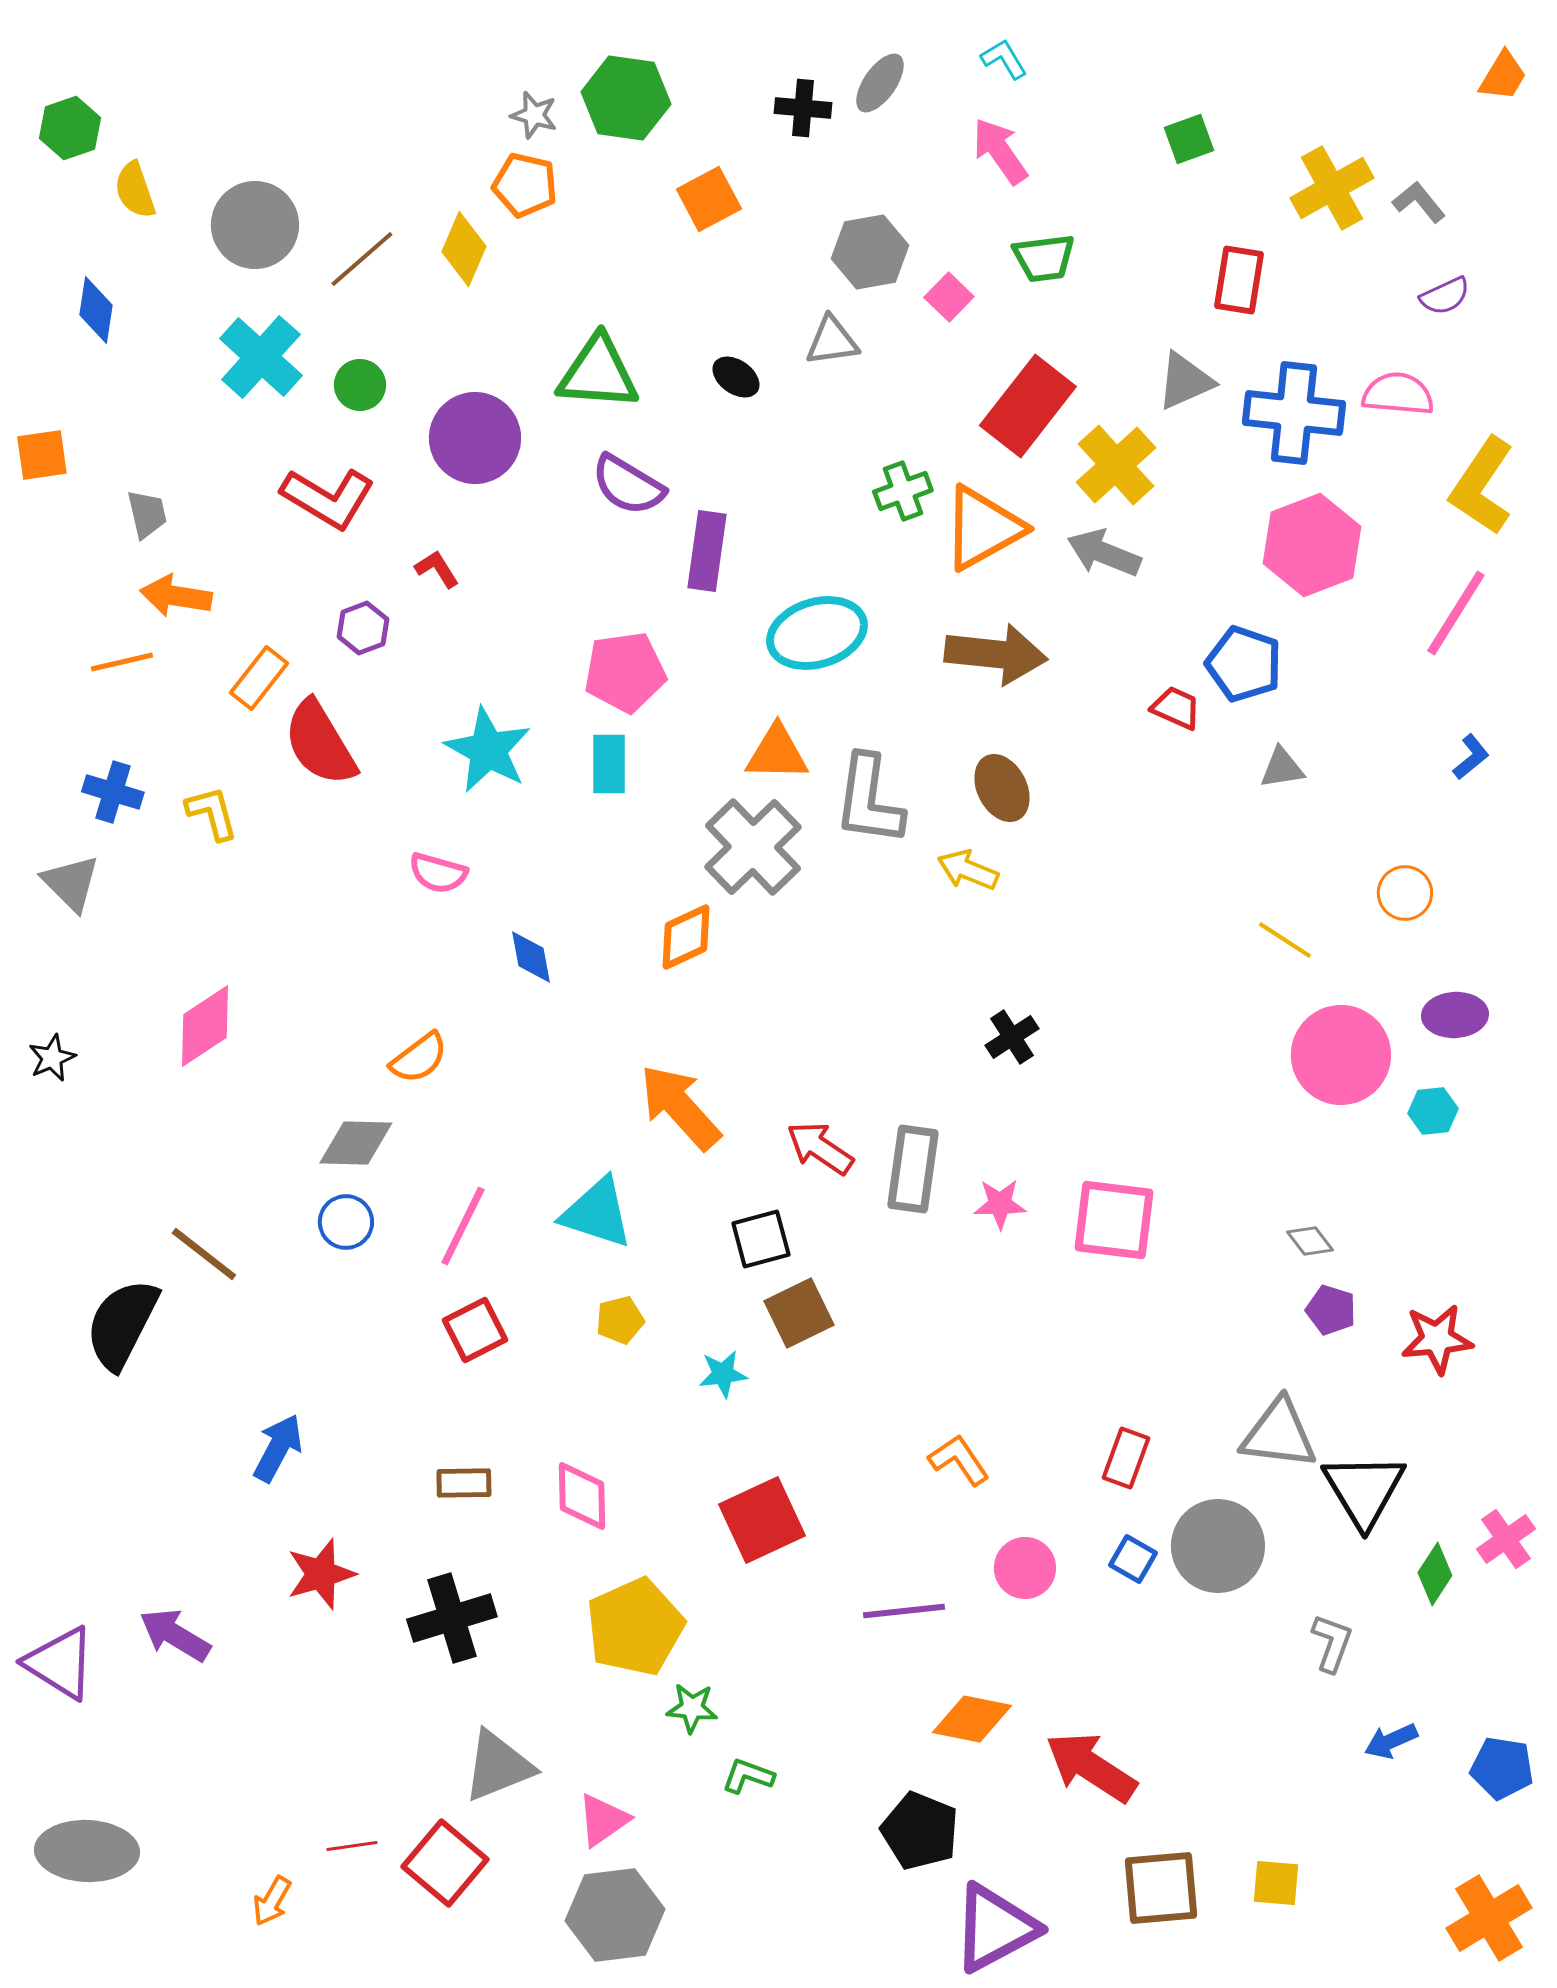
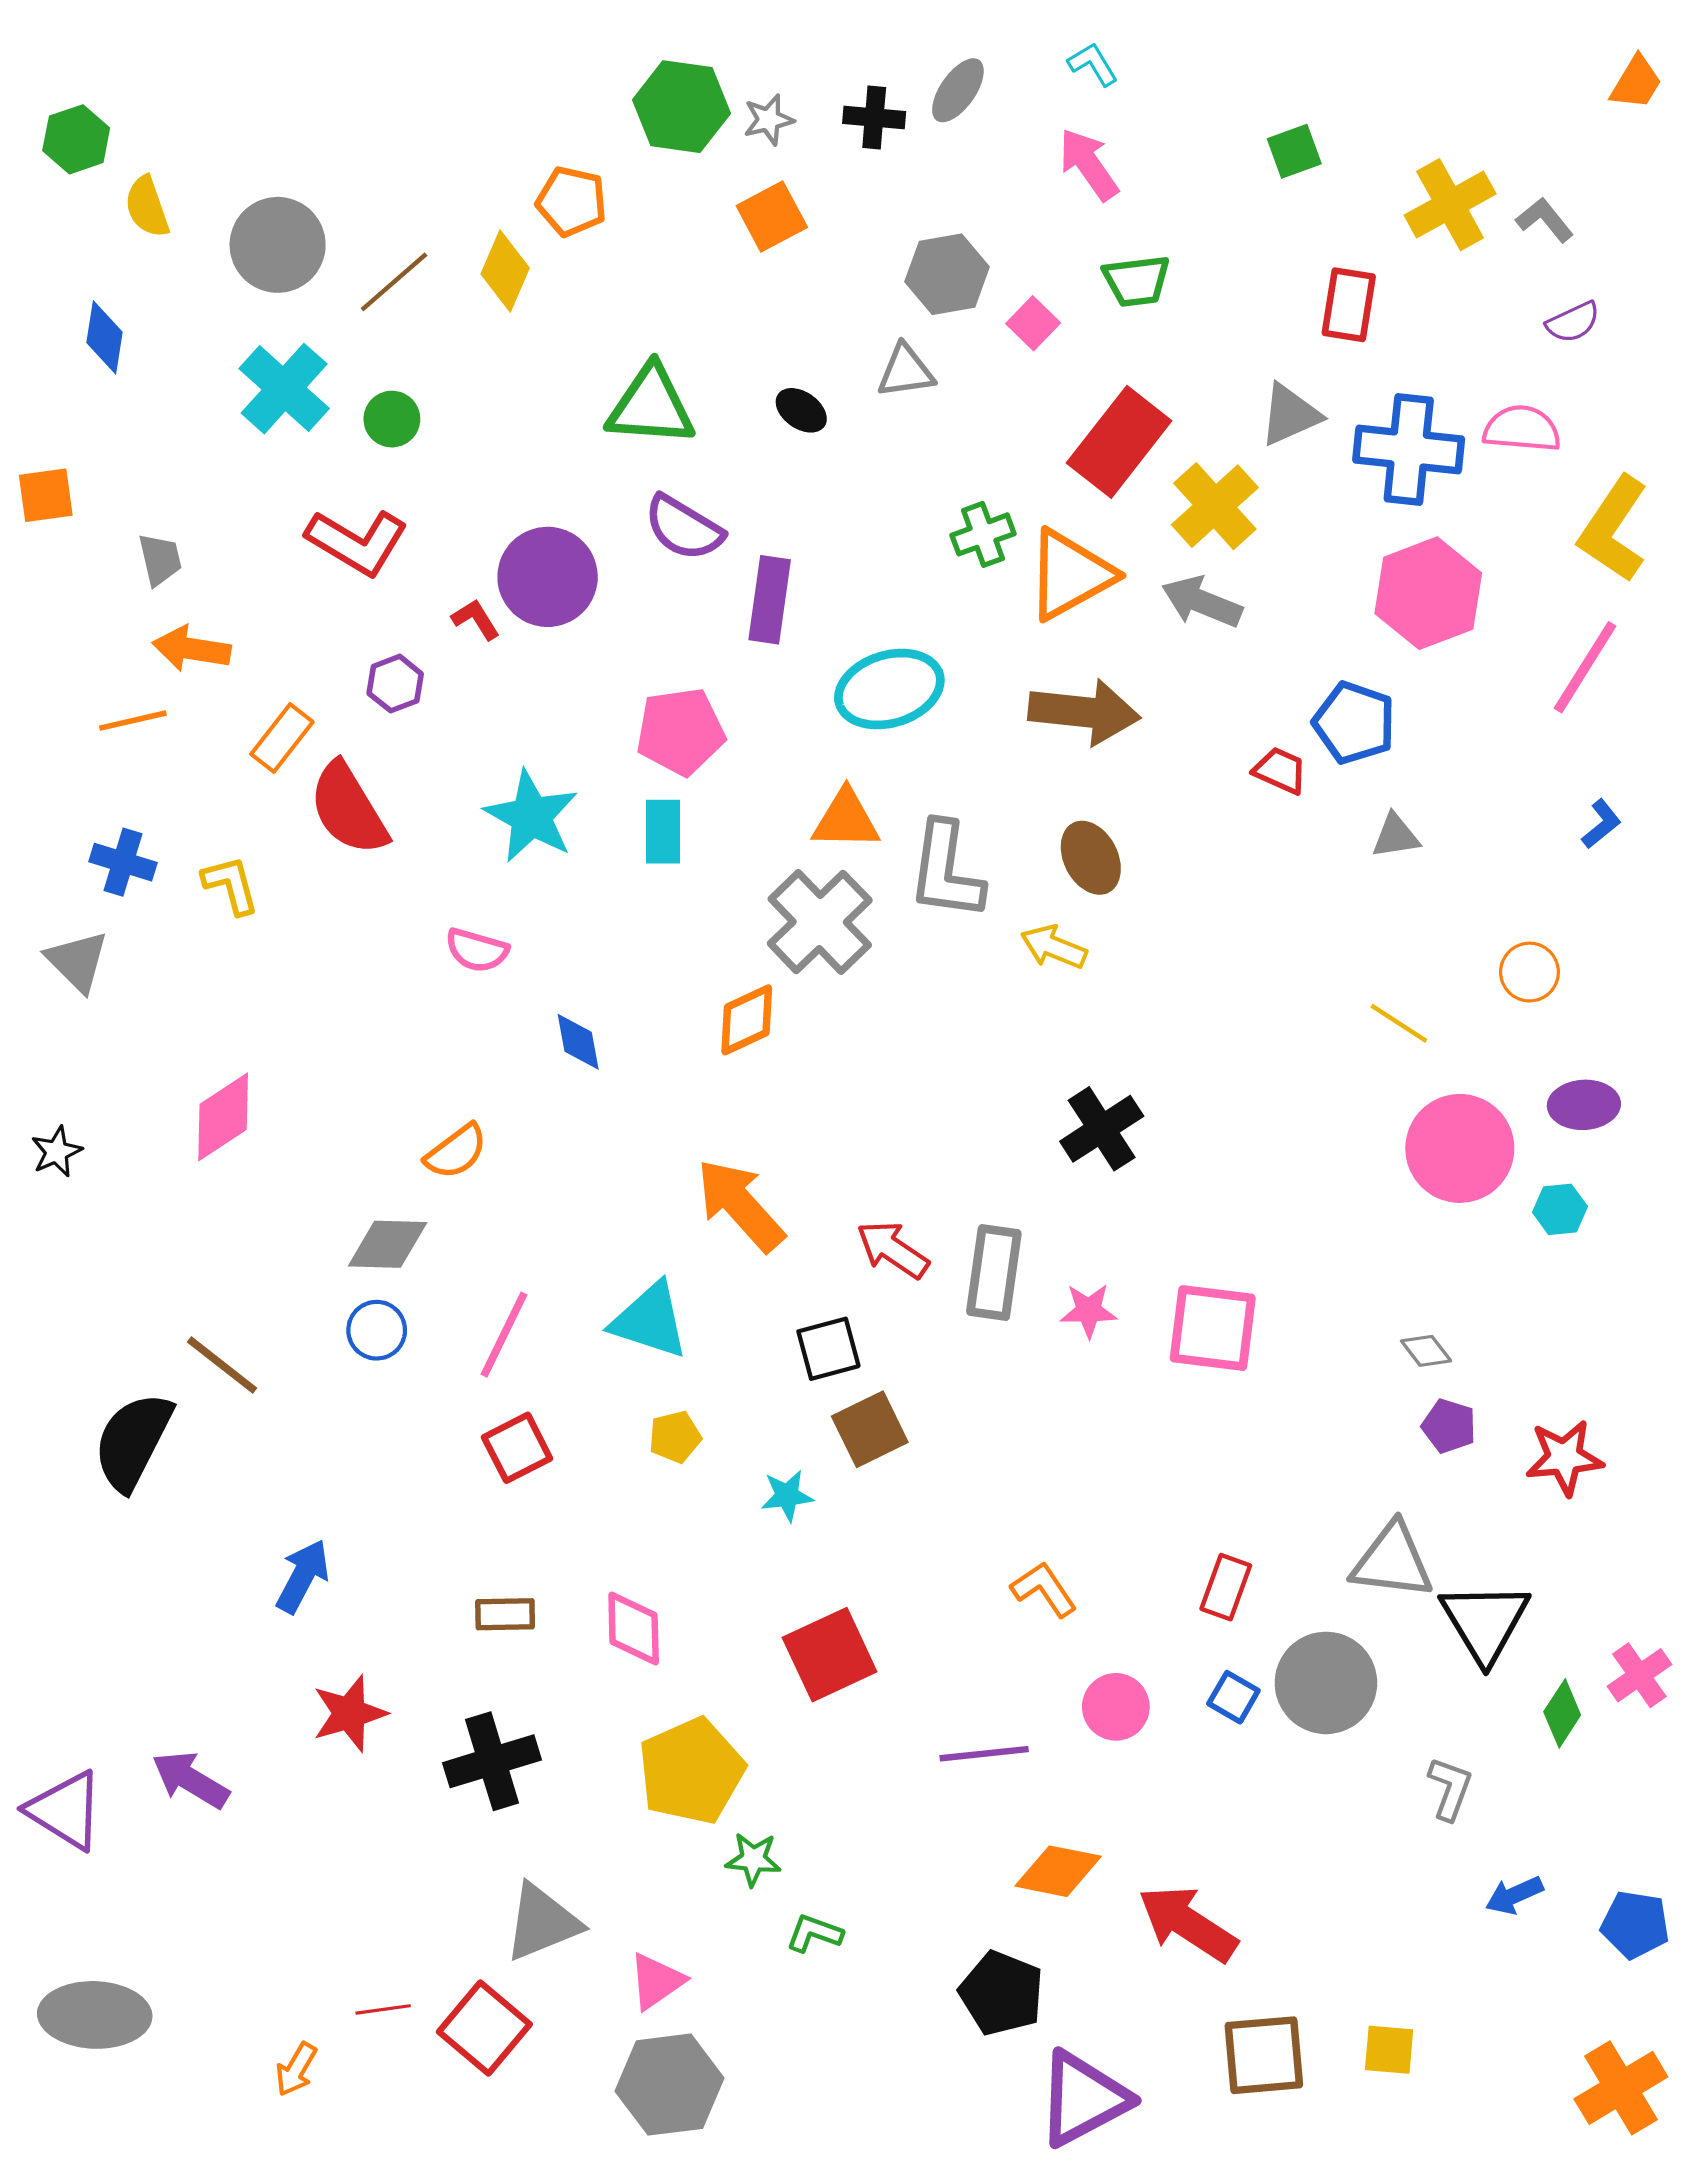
gray star: (534, 115) -> (769, 120), moved, turned -30
purple circle: (475, 438) -> (548, 577), moved
black cross: (1012, 1037) -> (1102, 1129), size x1.4

